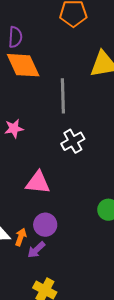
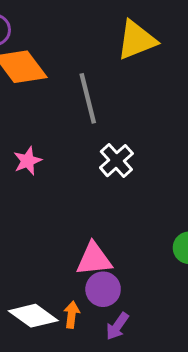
pink triangle: (38, 183) -> (94, 259), moved
purple arrow: (36, 250) -> (117, 326), moved

